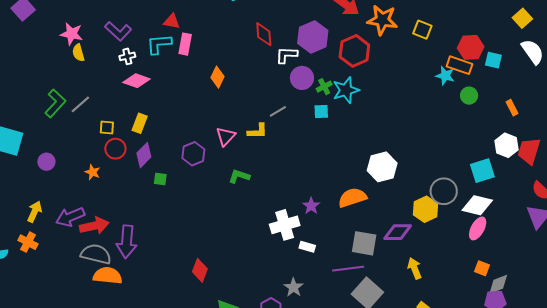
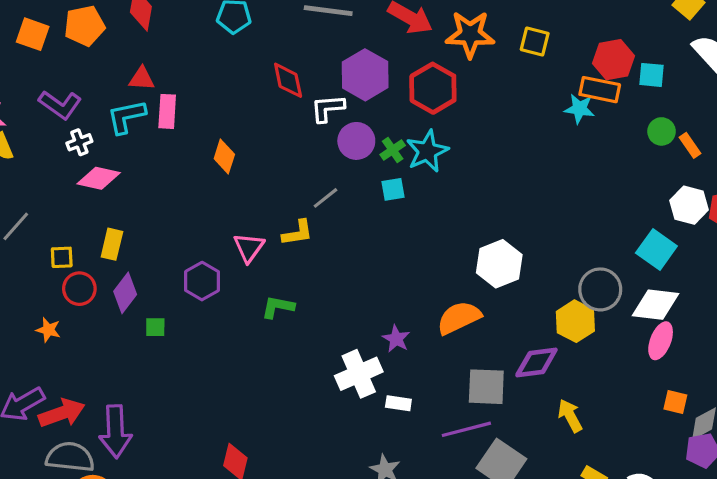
green circle: (469, 96) -> (662, 131), moved
cyan square: (482, 171) -> (656, 250), turned -30

